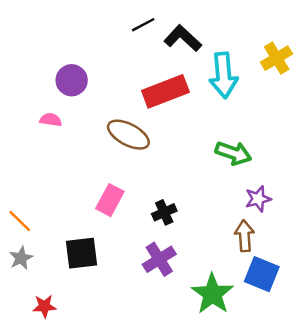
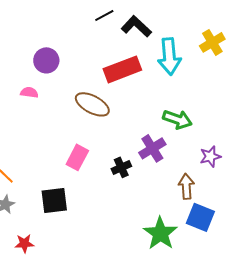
purple star: (258, 199) -> (210, 156), moved
purple cross: (159, 259) -> (152, 148), moved

